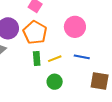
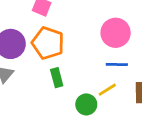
pink circle: (75, 27) -> (116, 33), moved
yellow line: (55, 59) -> (107, 90), moved

